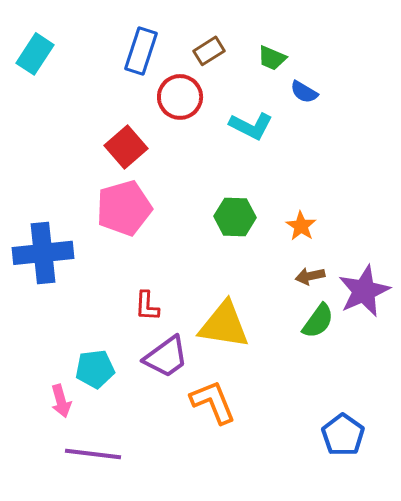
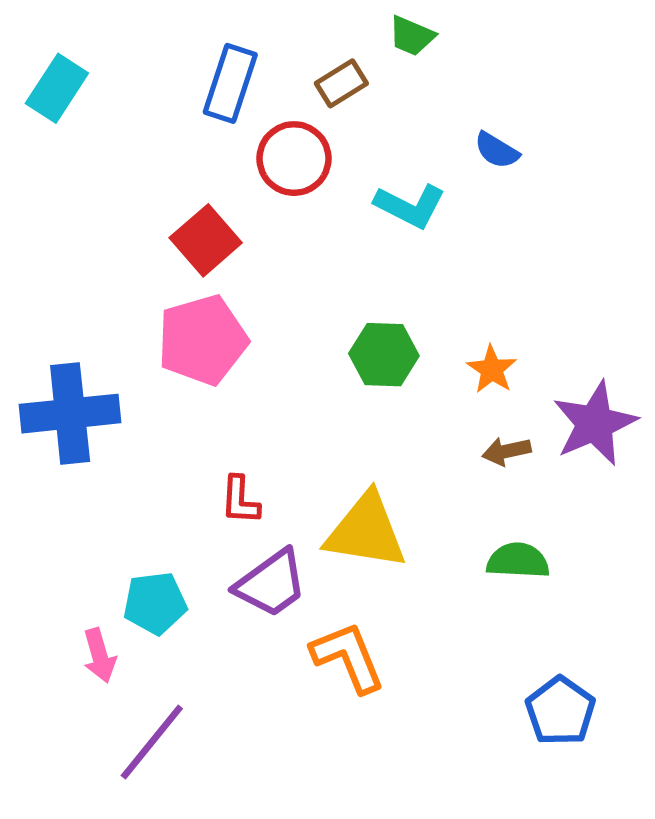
green trapezoid: (272, 58) -> (412, 36), moved
purple star: (364, 291) -> (595, 423), moved
green semicircle: (318, 321) -> (518, 561), moved, turned -123
purple line: (93, 454) -> (152, 742), turned -58

